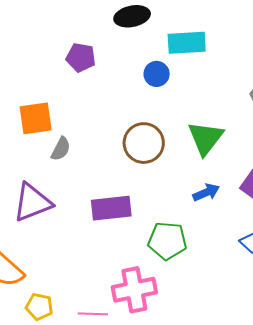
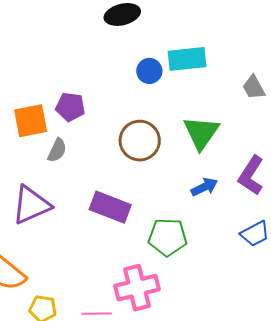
cyan rectangle: (187, 43) -> (187, 59), moved
purple pentagon: (81, 57) -> (70, 107), moved
purple rectangle: (111, 208) -> (110, 207), turned 30

